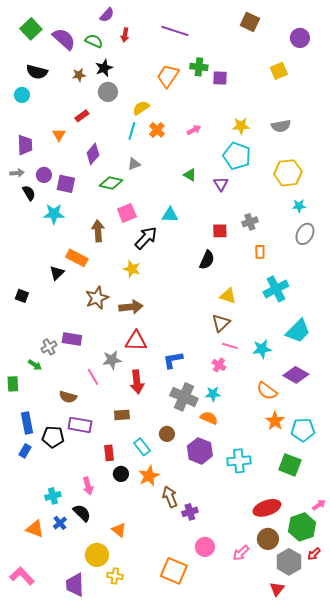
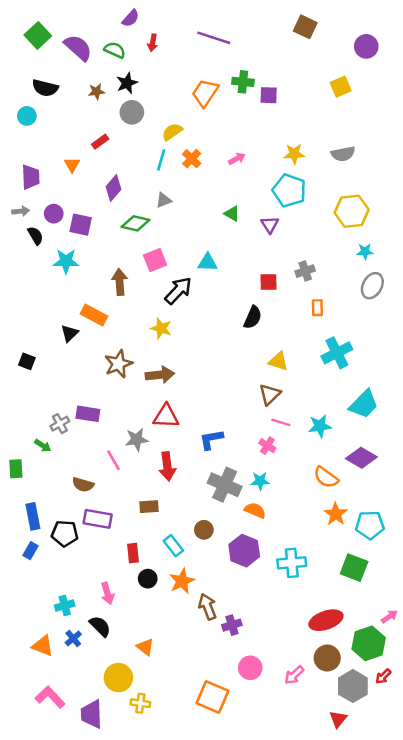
pink L-shape: (22, 576) -> (50, 697), moved

